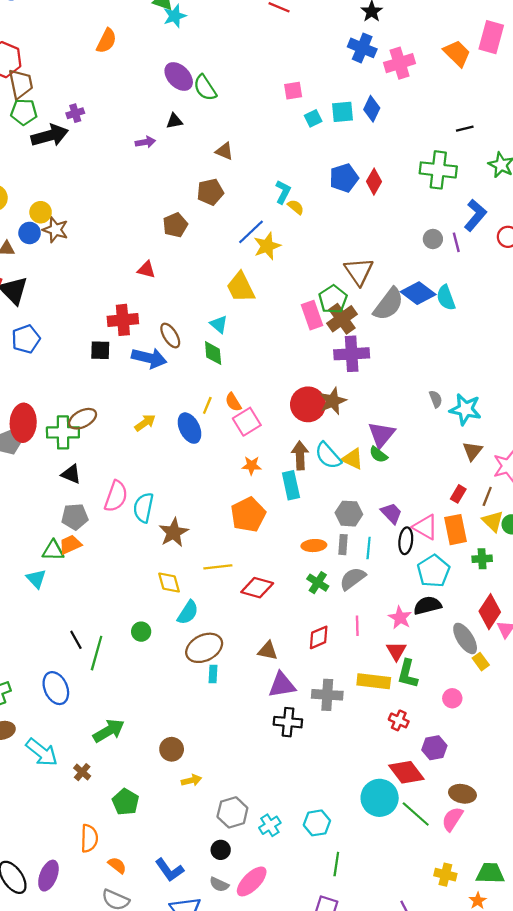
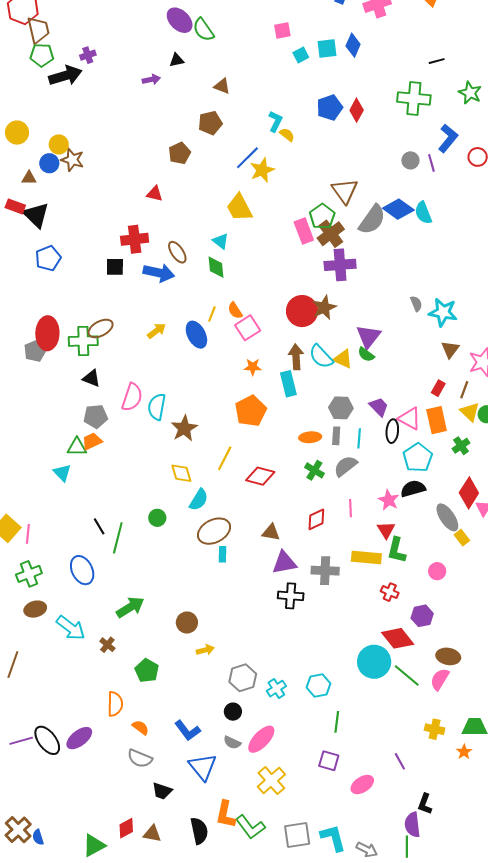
green cross: (482, 559) -> (461, 446), turned -30
yellow line: (218, 567) -> (225, 458), turned -55
purple ellipse: (48, 876) -> (79, 738), turned 32

